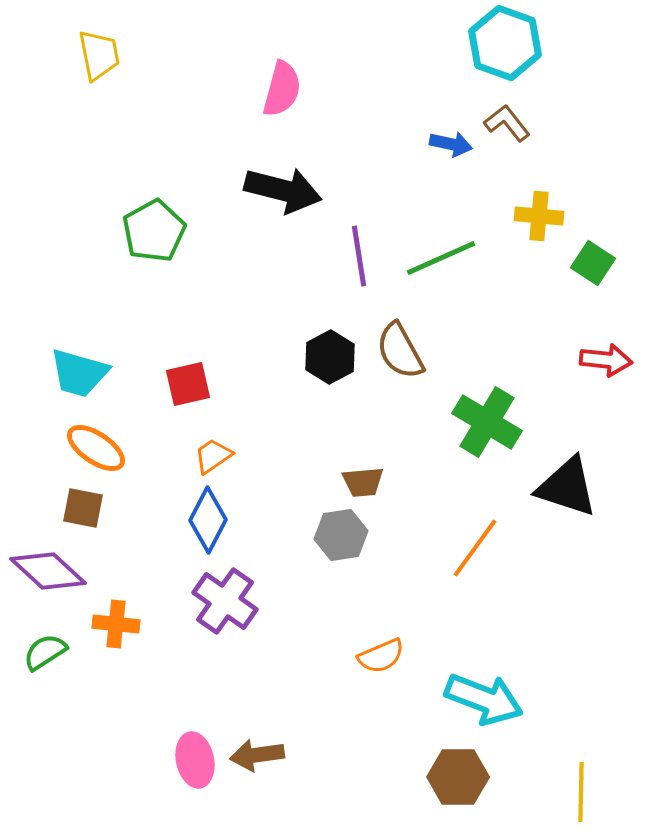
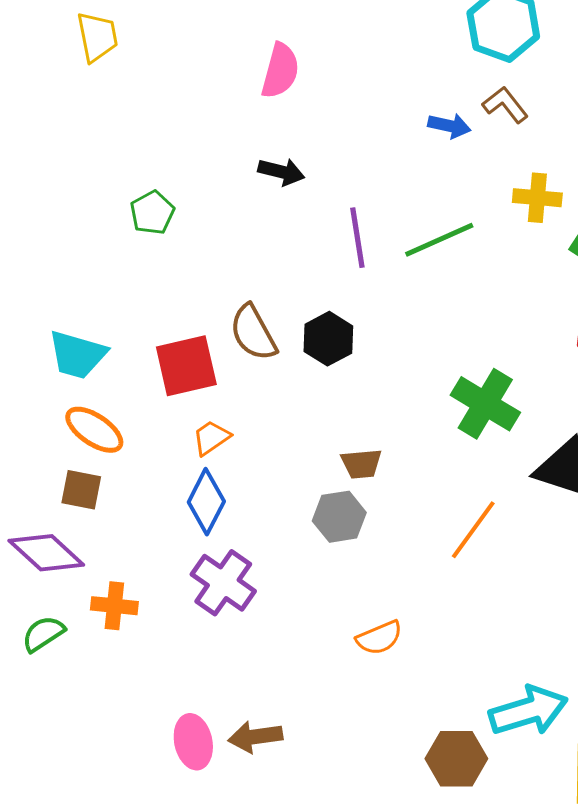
black arrow: (283, 190) -> (281, 172), size x0.6
green pentagon: (154, 231) -> (152, 213), size x0.7
brown semicircle: (400, 351) -> (253, 333), moved
red square: (188, 384) -> (186, 366), size x1.4
cyan arrow: (484, 699) -> (528, 711), moved, turned -38

